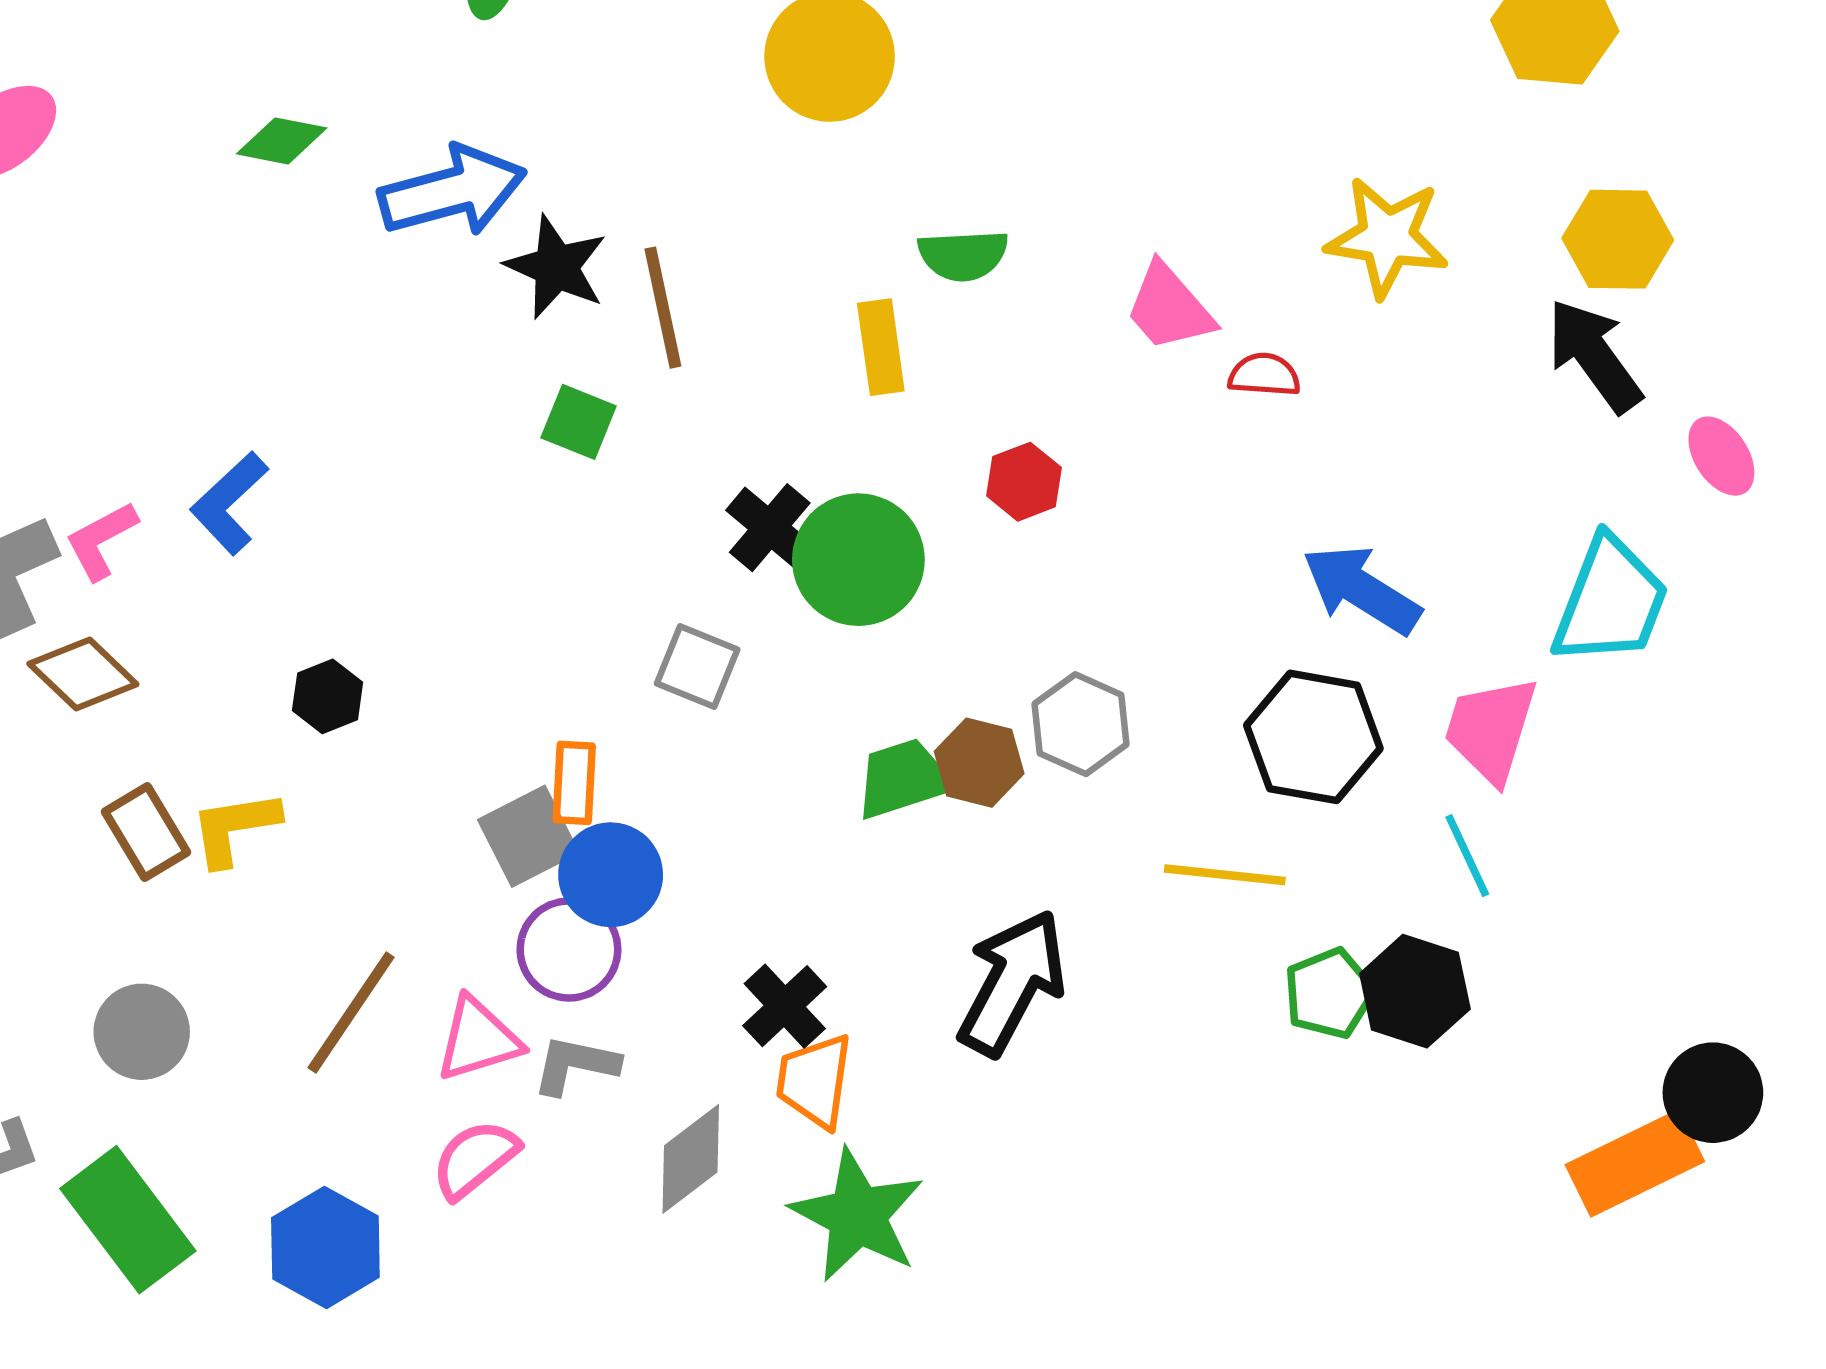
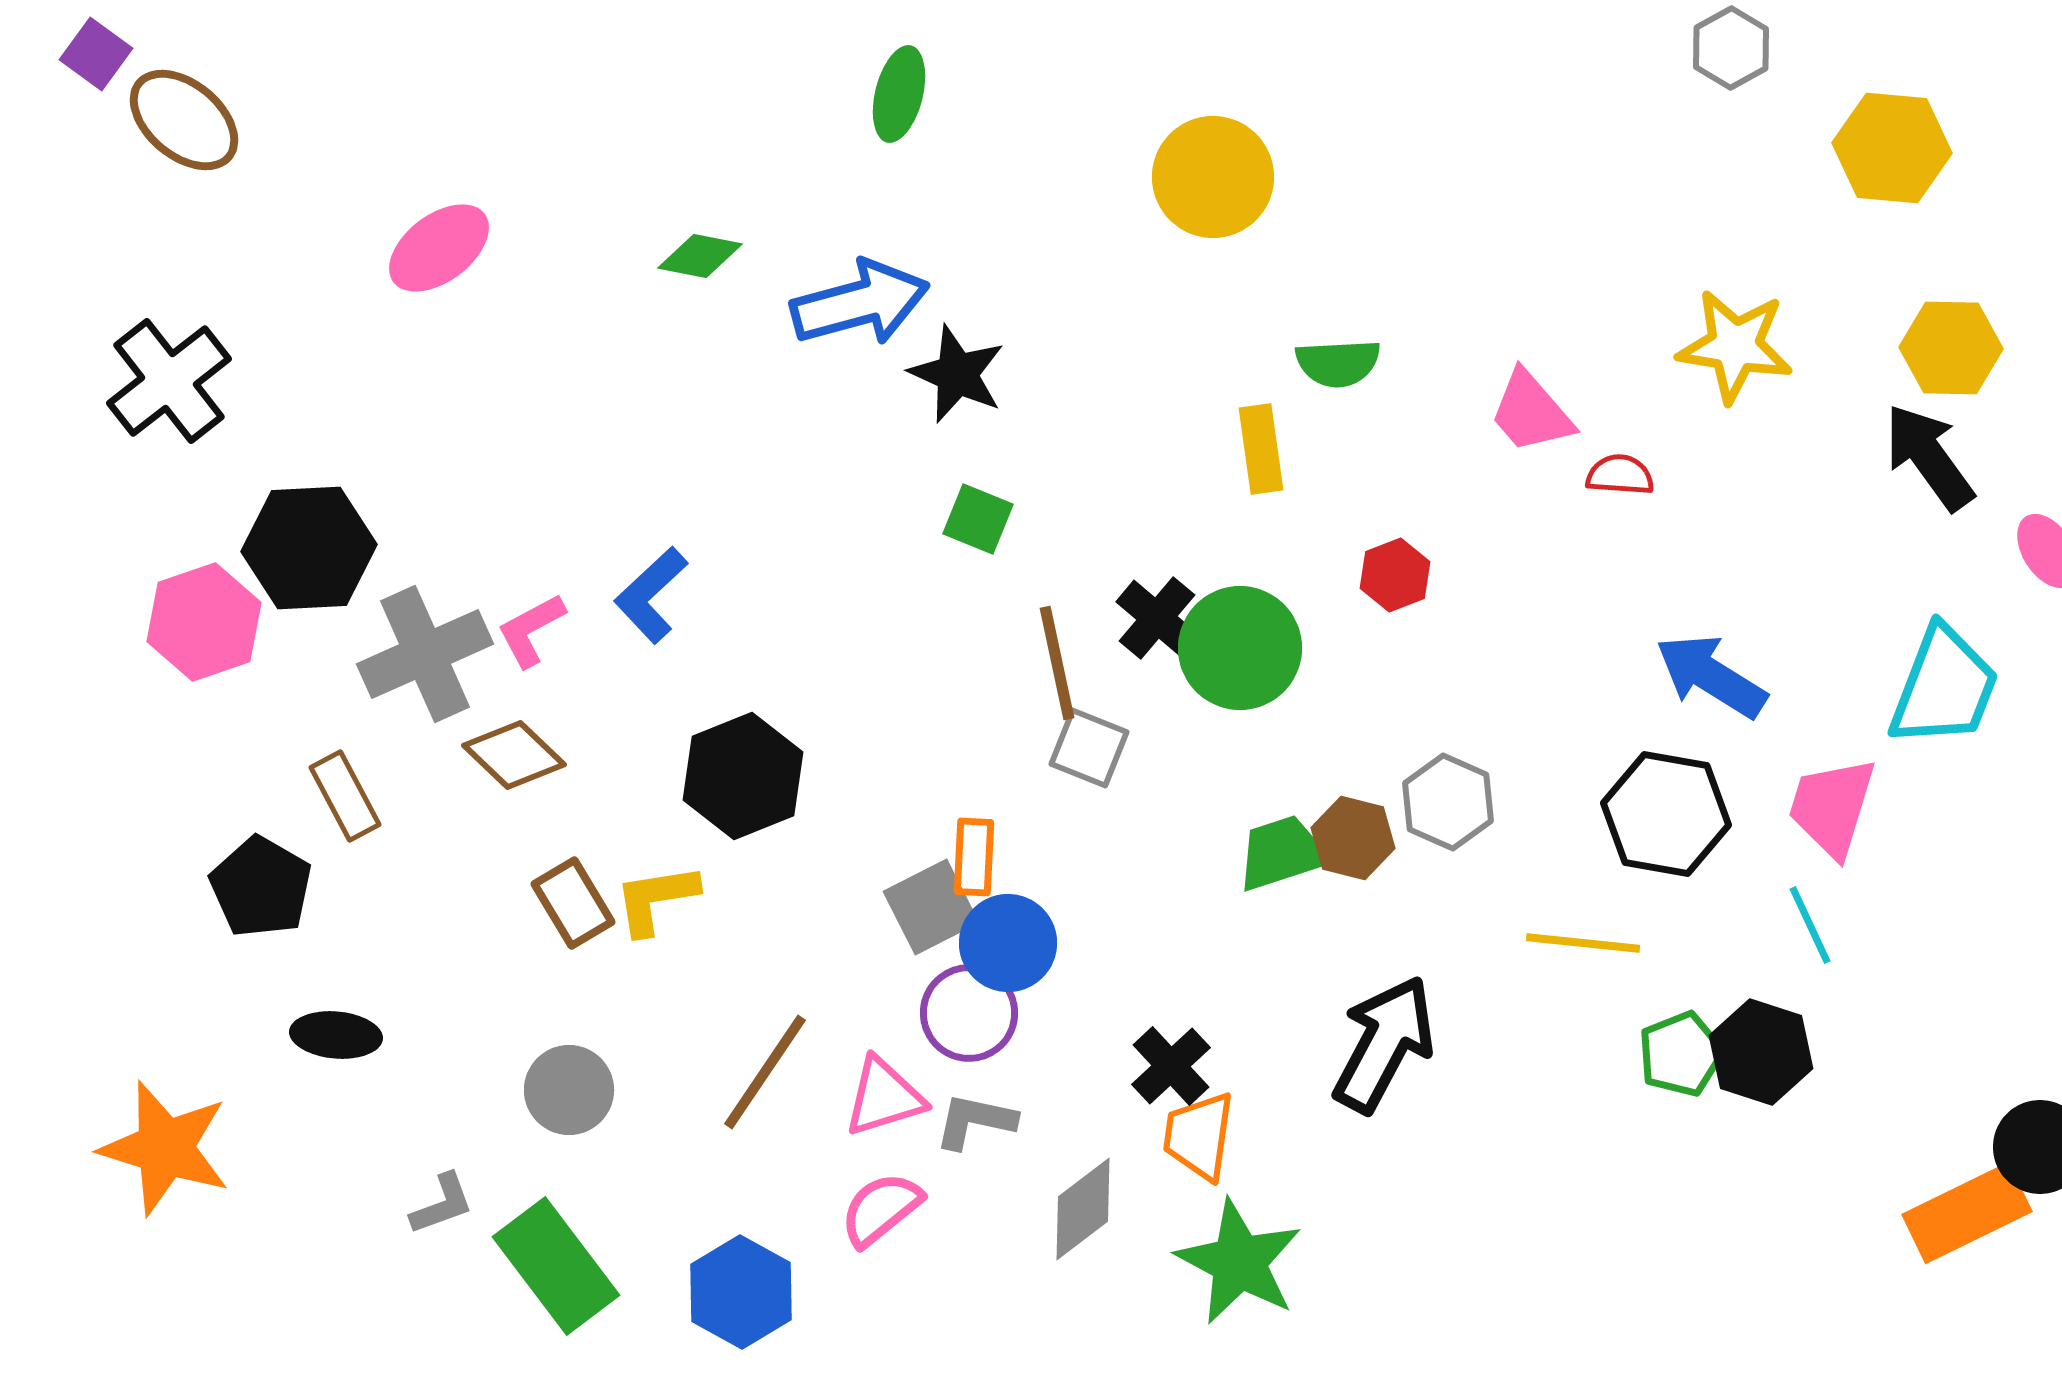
brown line: (663, 308) -> (1057, 663), moved
black hexagon: (328, 696) -> (743, 776), size x1.8

